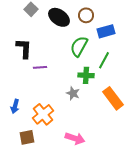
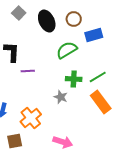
black ellipse: (59, 17) -> (47, 21), turned 30
green semicircle: (79, 46) -> (67, 50), turned 30
green line: (104, 60) -> (98, 77), moved, turned 30

